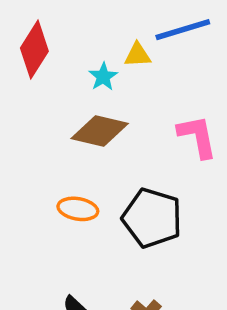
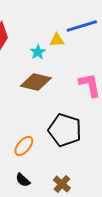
orange ellipse: (78, 209) -> (24, 146), moved, turned -60

